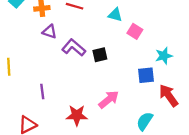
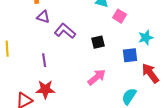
black square: (100, 55) -> (98, 42), moved
purple line: (42, 91) -> (44, 60), moved
red star: (77, 115) -> (45, 89), moved

